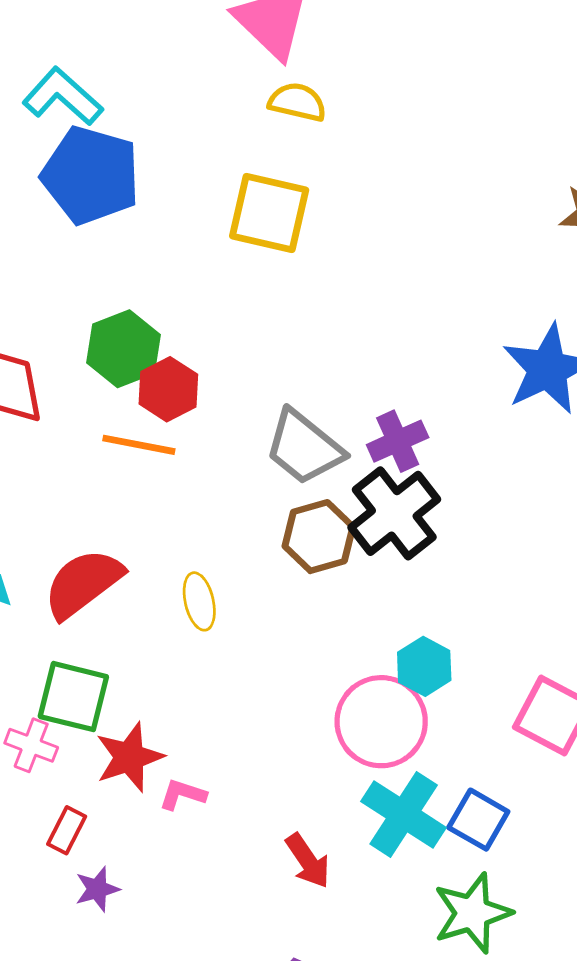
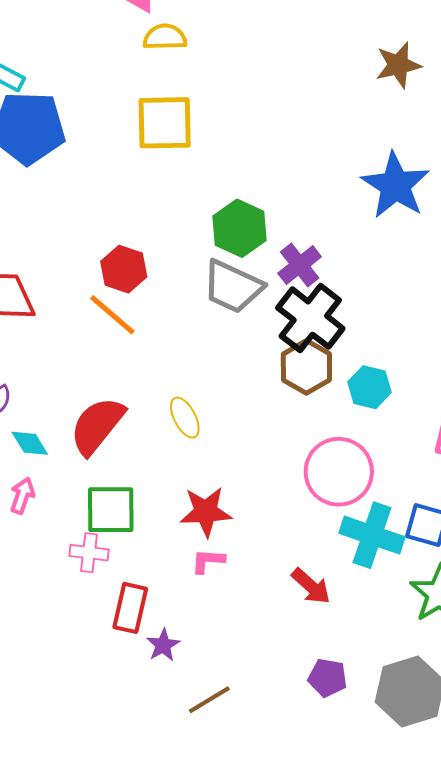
green hexagon: (124, 349) -> (239, 228), moved
orange line: (139, 445) -> (112, 315), turned 44
brown hexagon: (319, 537) -> (306, 367), moved
cyan hexagon: (424, 666) -> (369, 387), moved
red star: (129, 757) -> (206, 512), moved, turned 30
red rectangle: (67, 830) -> (130, 608), size x1.4

